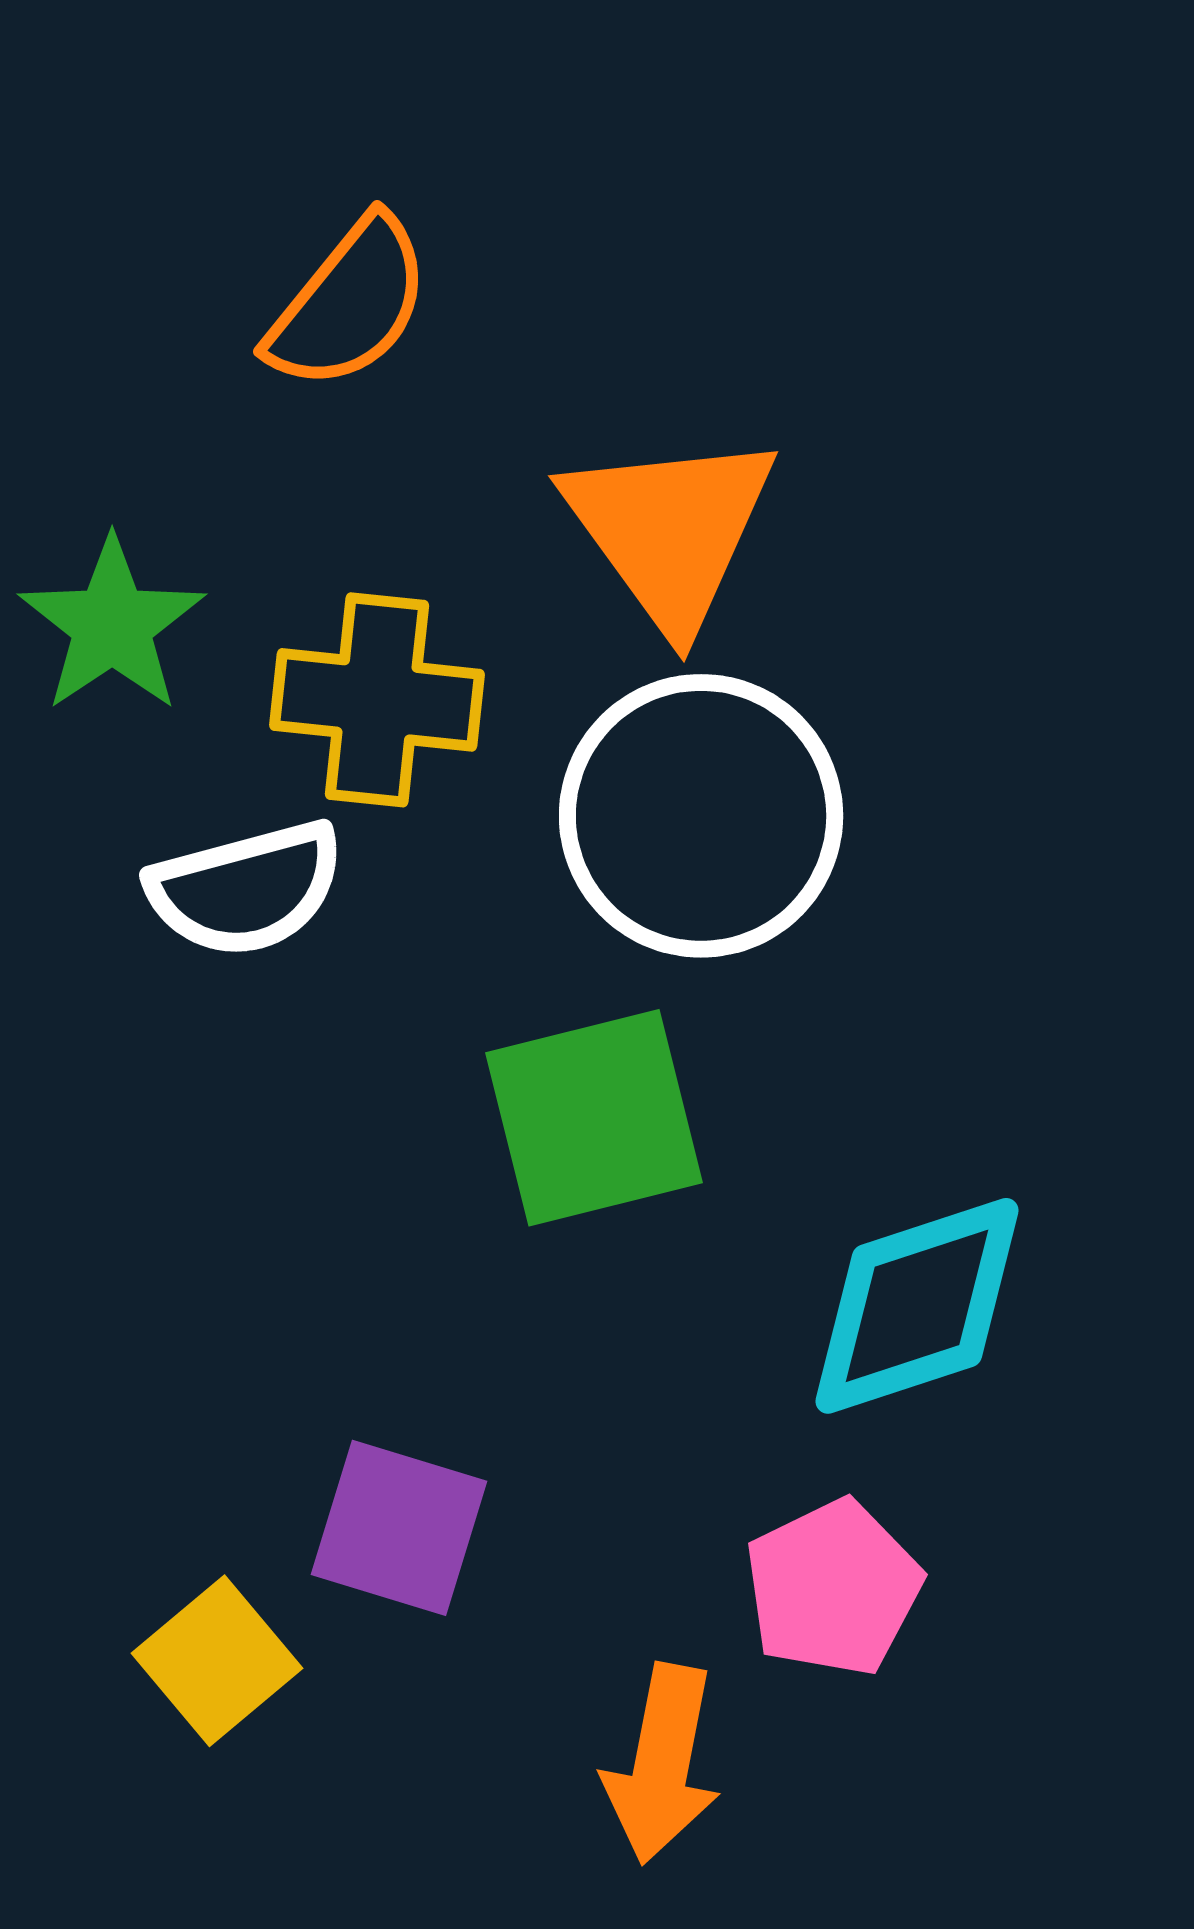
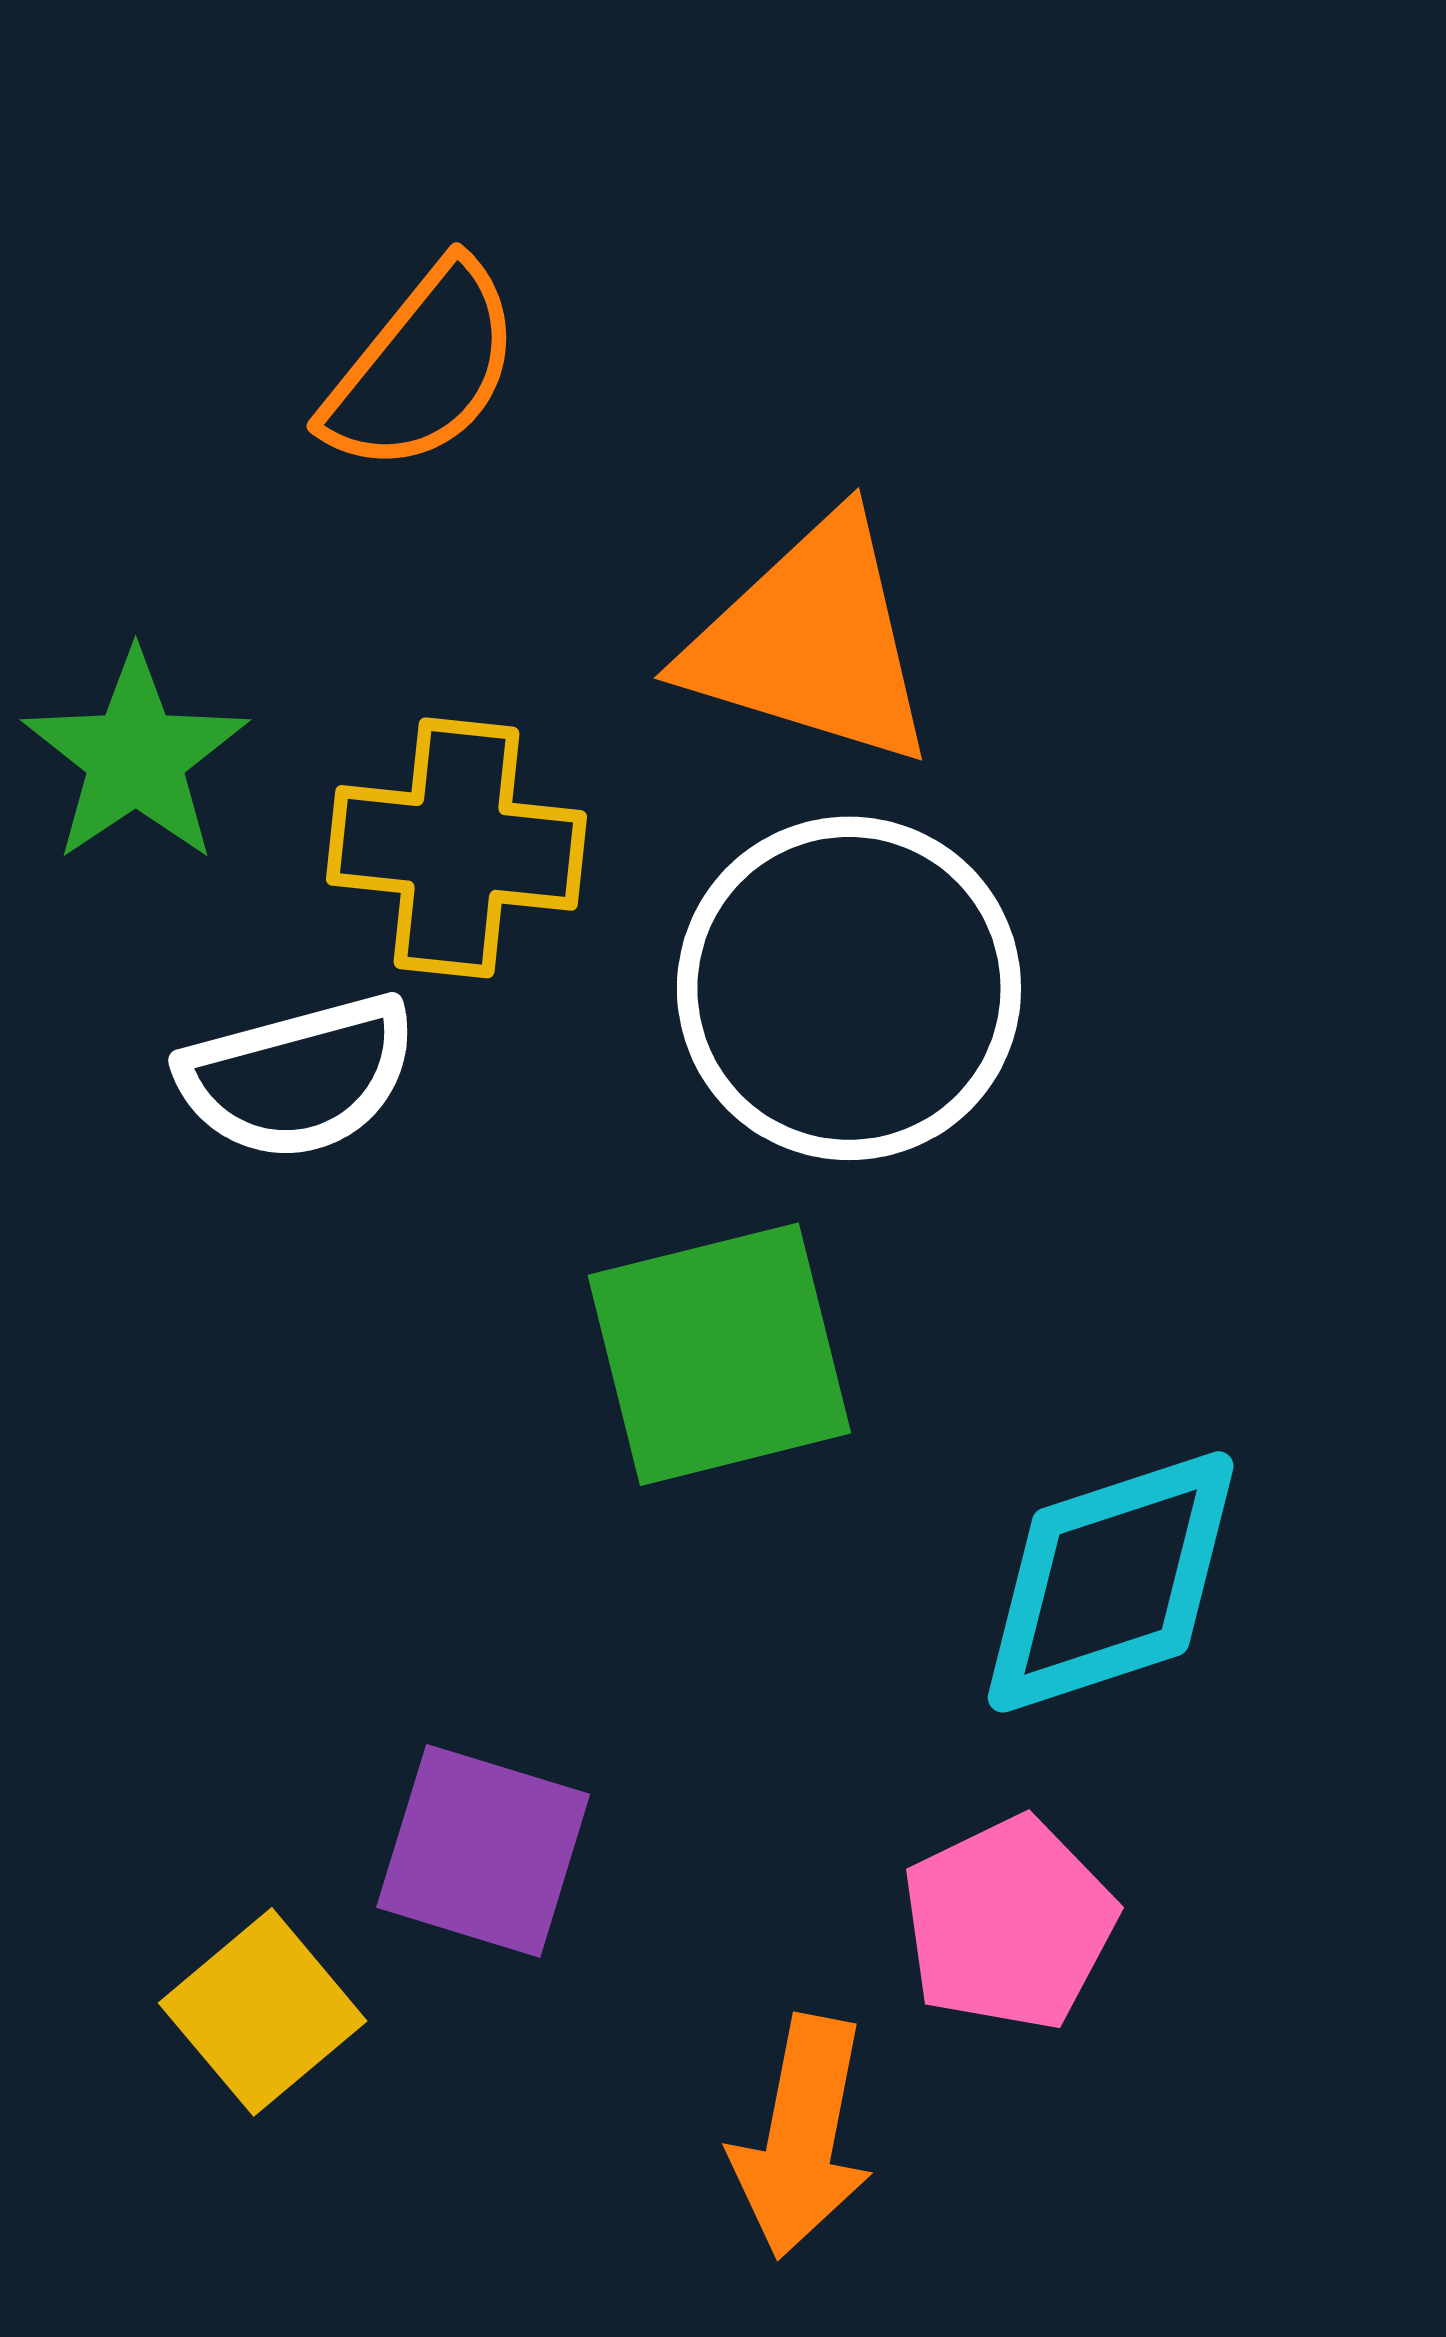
orange triangle: (670, 530) -> (811, 642), turned -37

